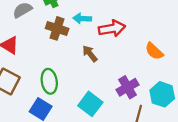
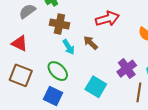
cyan arrow: (82, 19) -> (69, 47), moved, turned -119
green ellipse: (49, 81) -> (58, 71), turned -30

